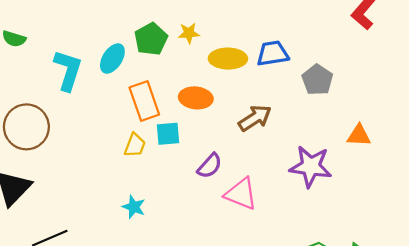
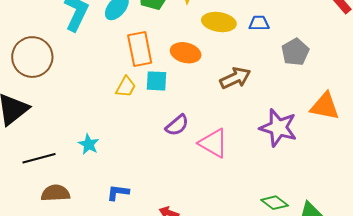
blue trapezoid: (273, 53) -> (259, 23), size x0.7
orange triangle: (359, 135) -> (325, 106), size x1.4
purple semicircle: (210, 166) -> (177, 125), moved
cyan star: (134, 207) -> (89, 144), moved

